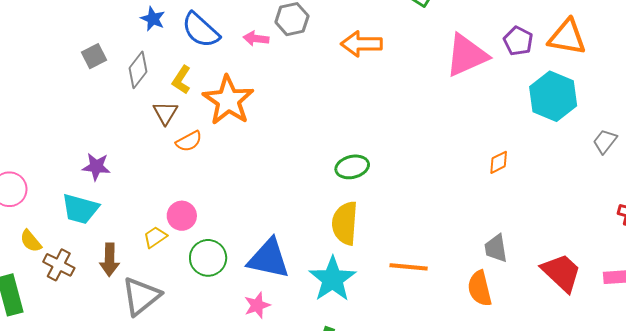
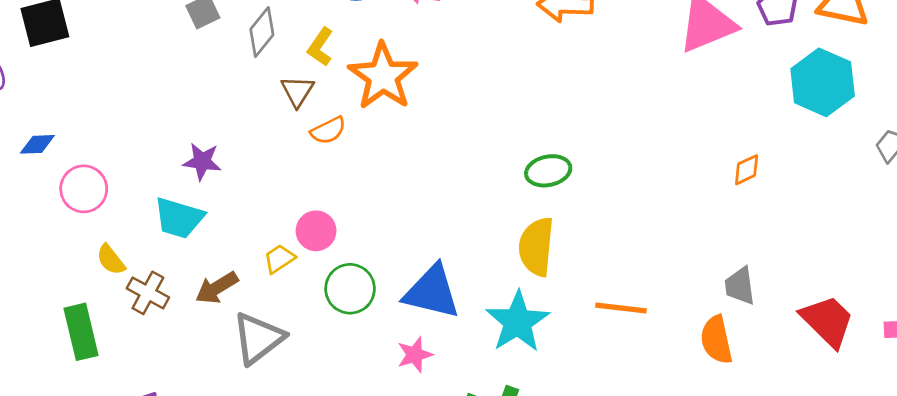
brown arrow: (110, 260) -> (217, 288), turned 56

